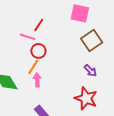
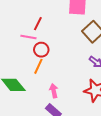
pink arrow: (37, 80) -> (54, 91), moved

